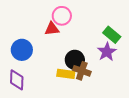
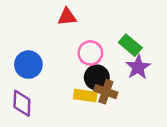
pink circle: (62, 16) -> (90, 53), moved
red triangle: (52, 29) -> (67, 17), moved
green rectangle: (112, 35) -> (130, 45), moved

